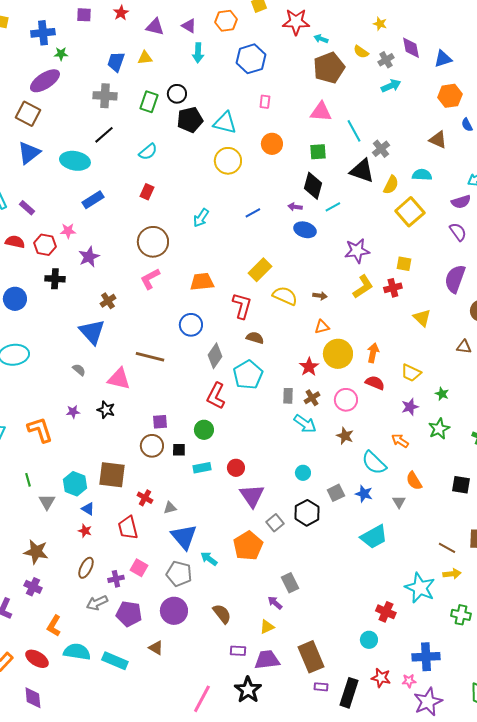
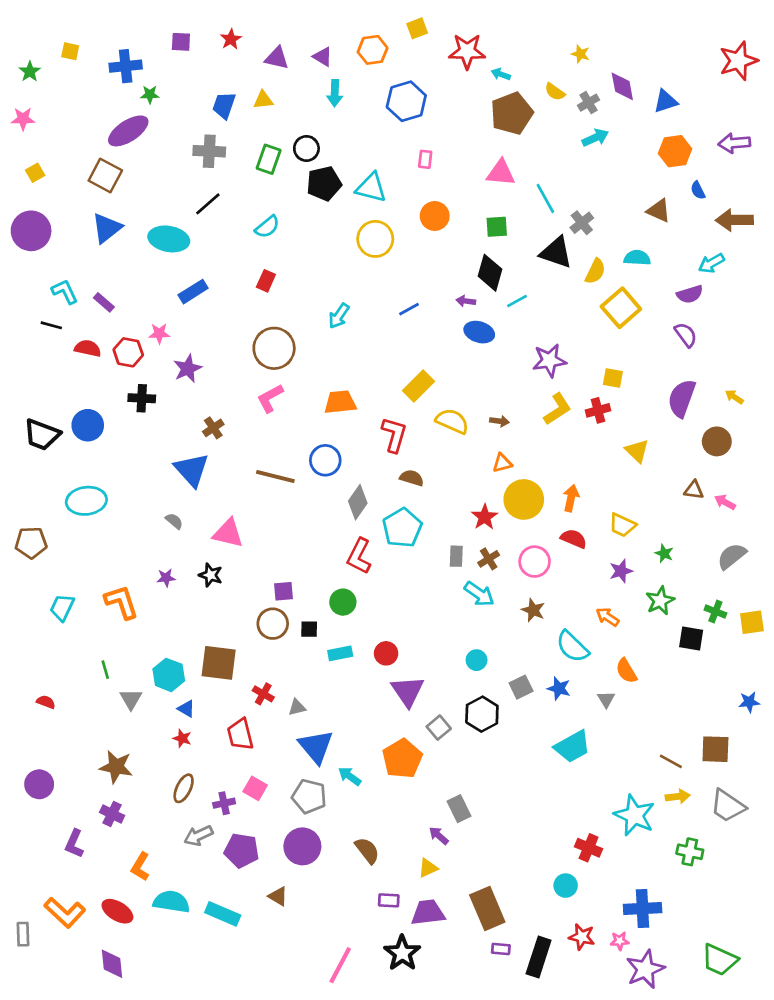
brown line: (150, 357) -> (275, 477), moved
black square: (461, 485) -> (691, 638), moved

